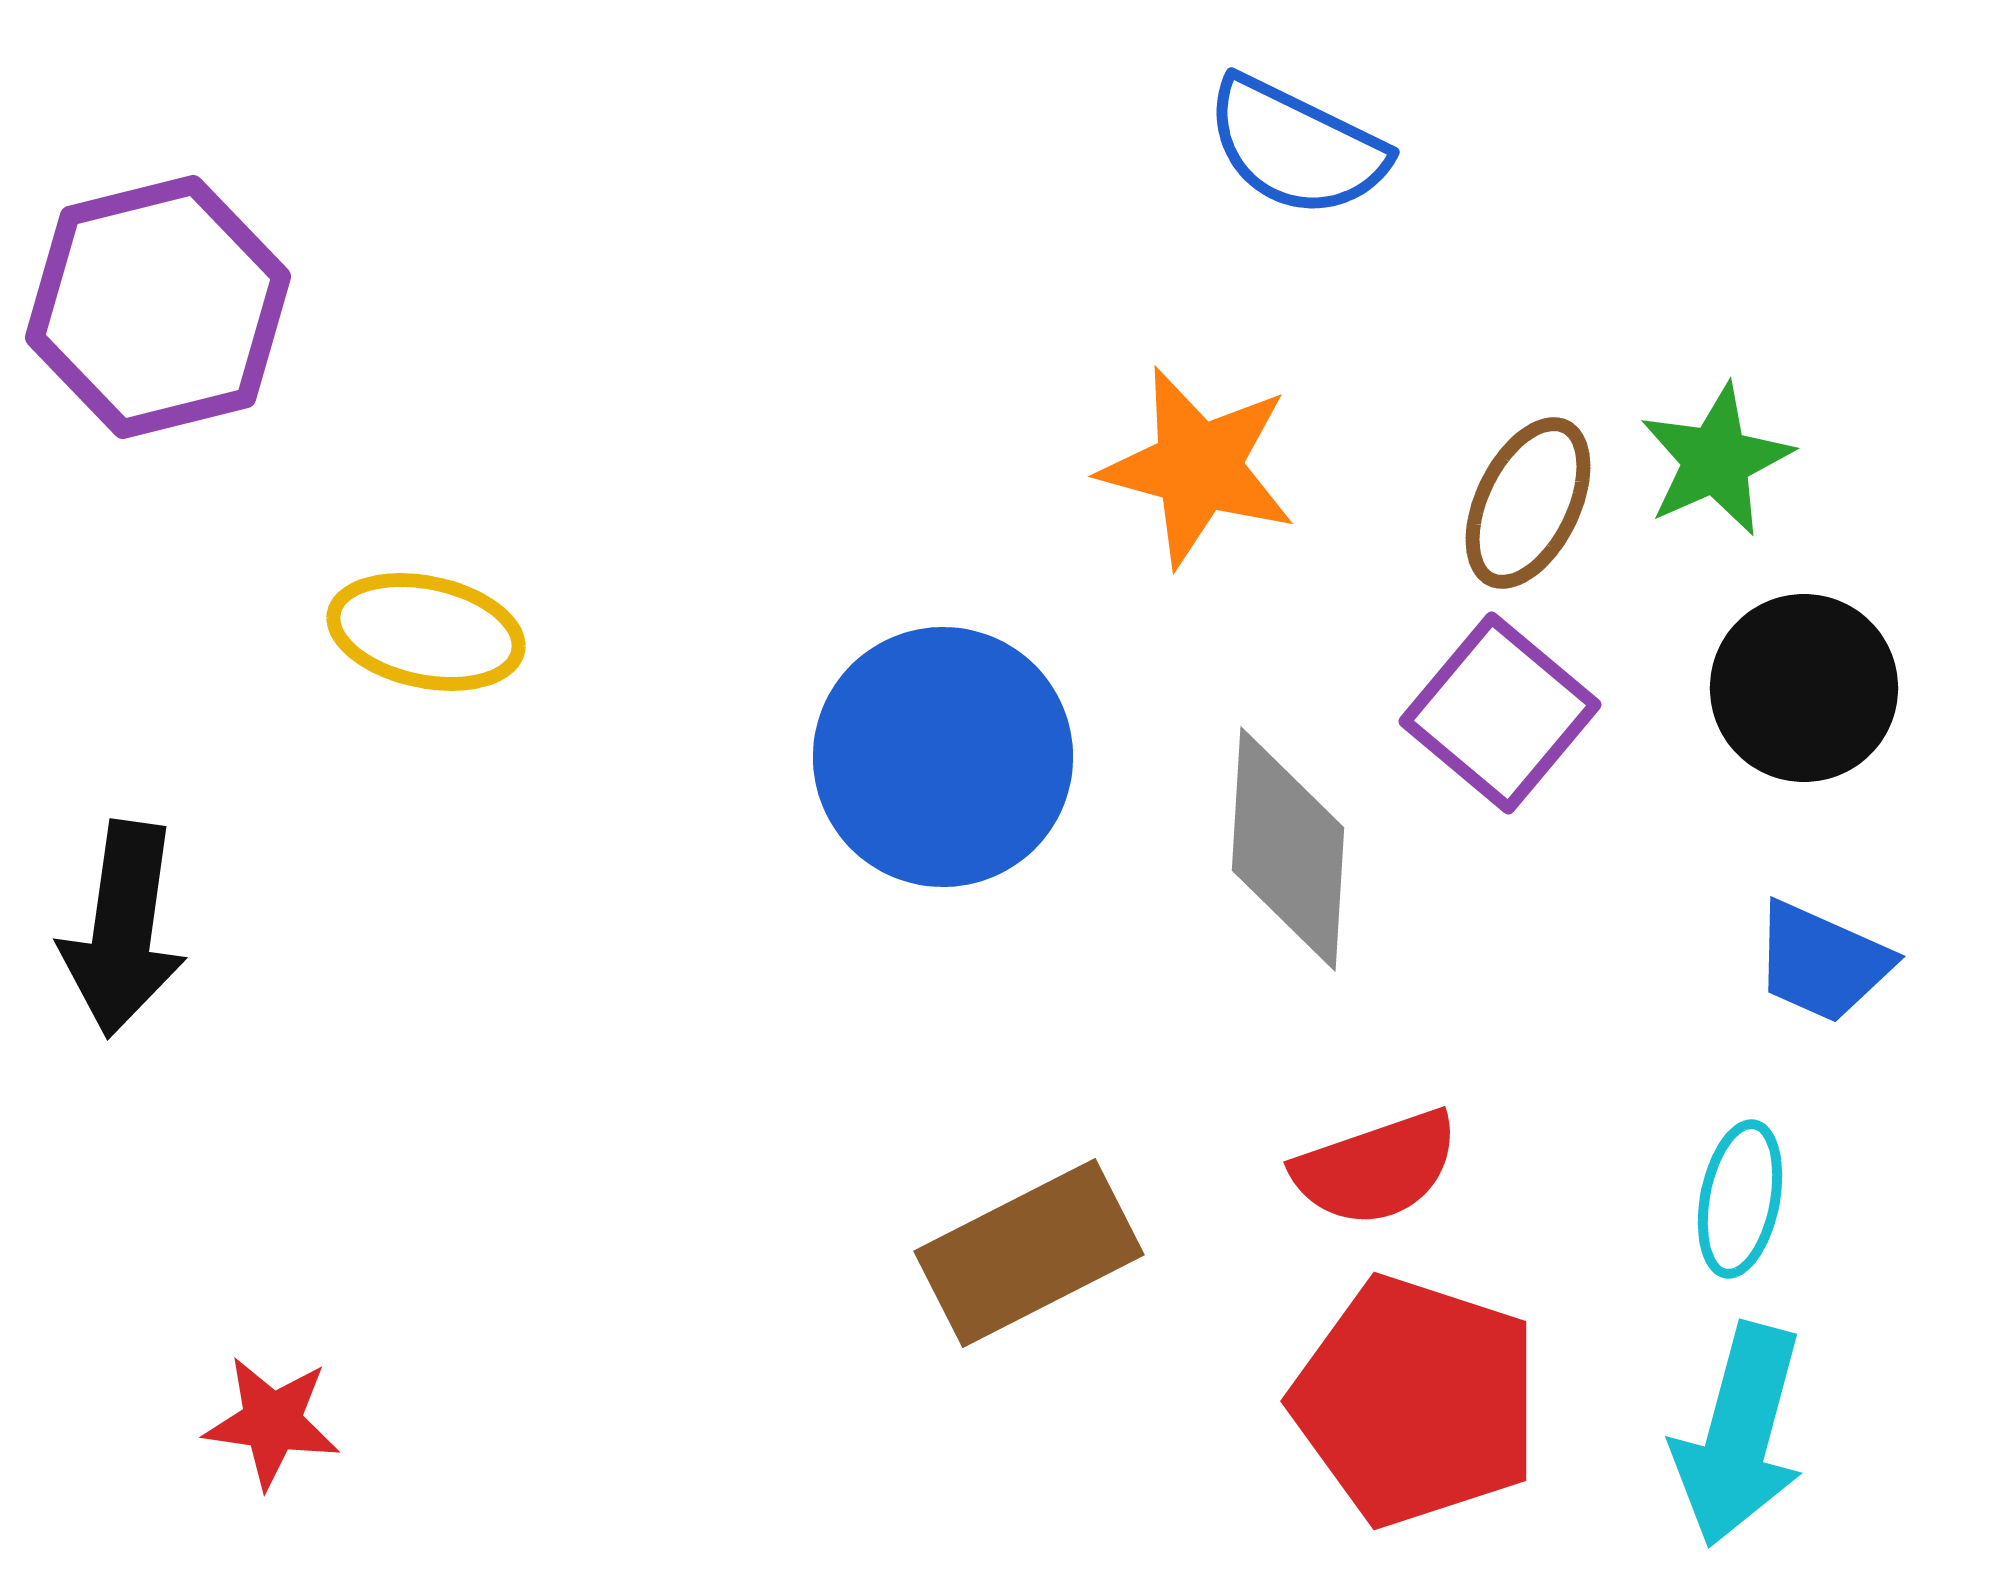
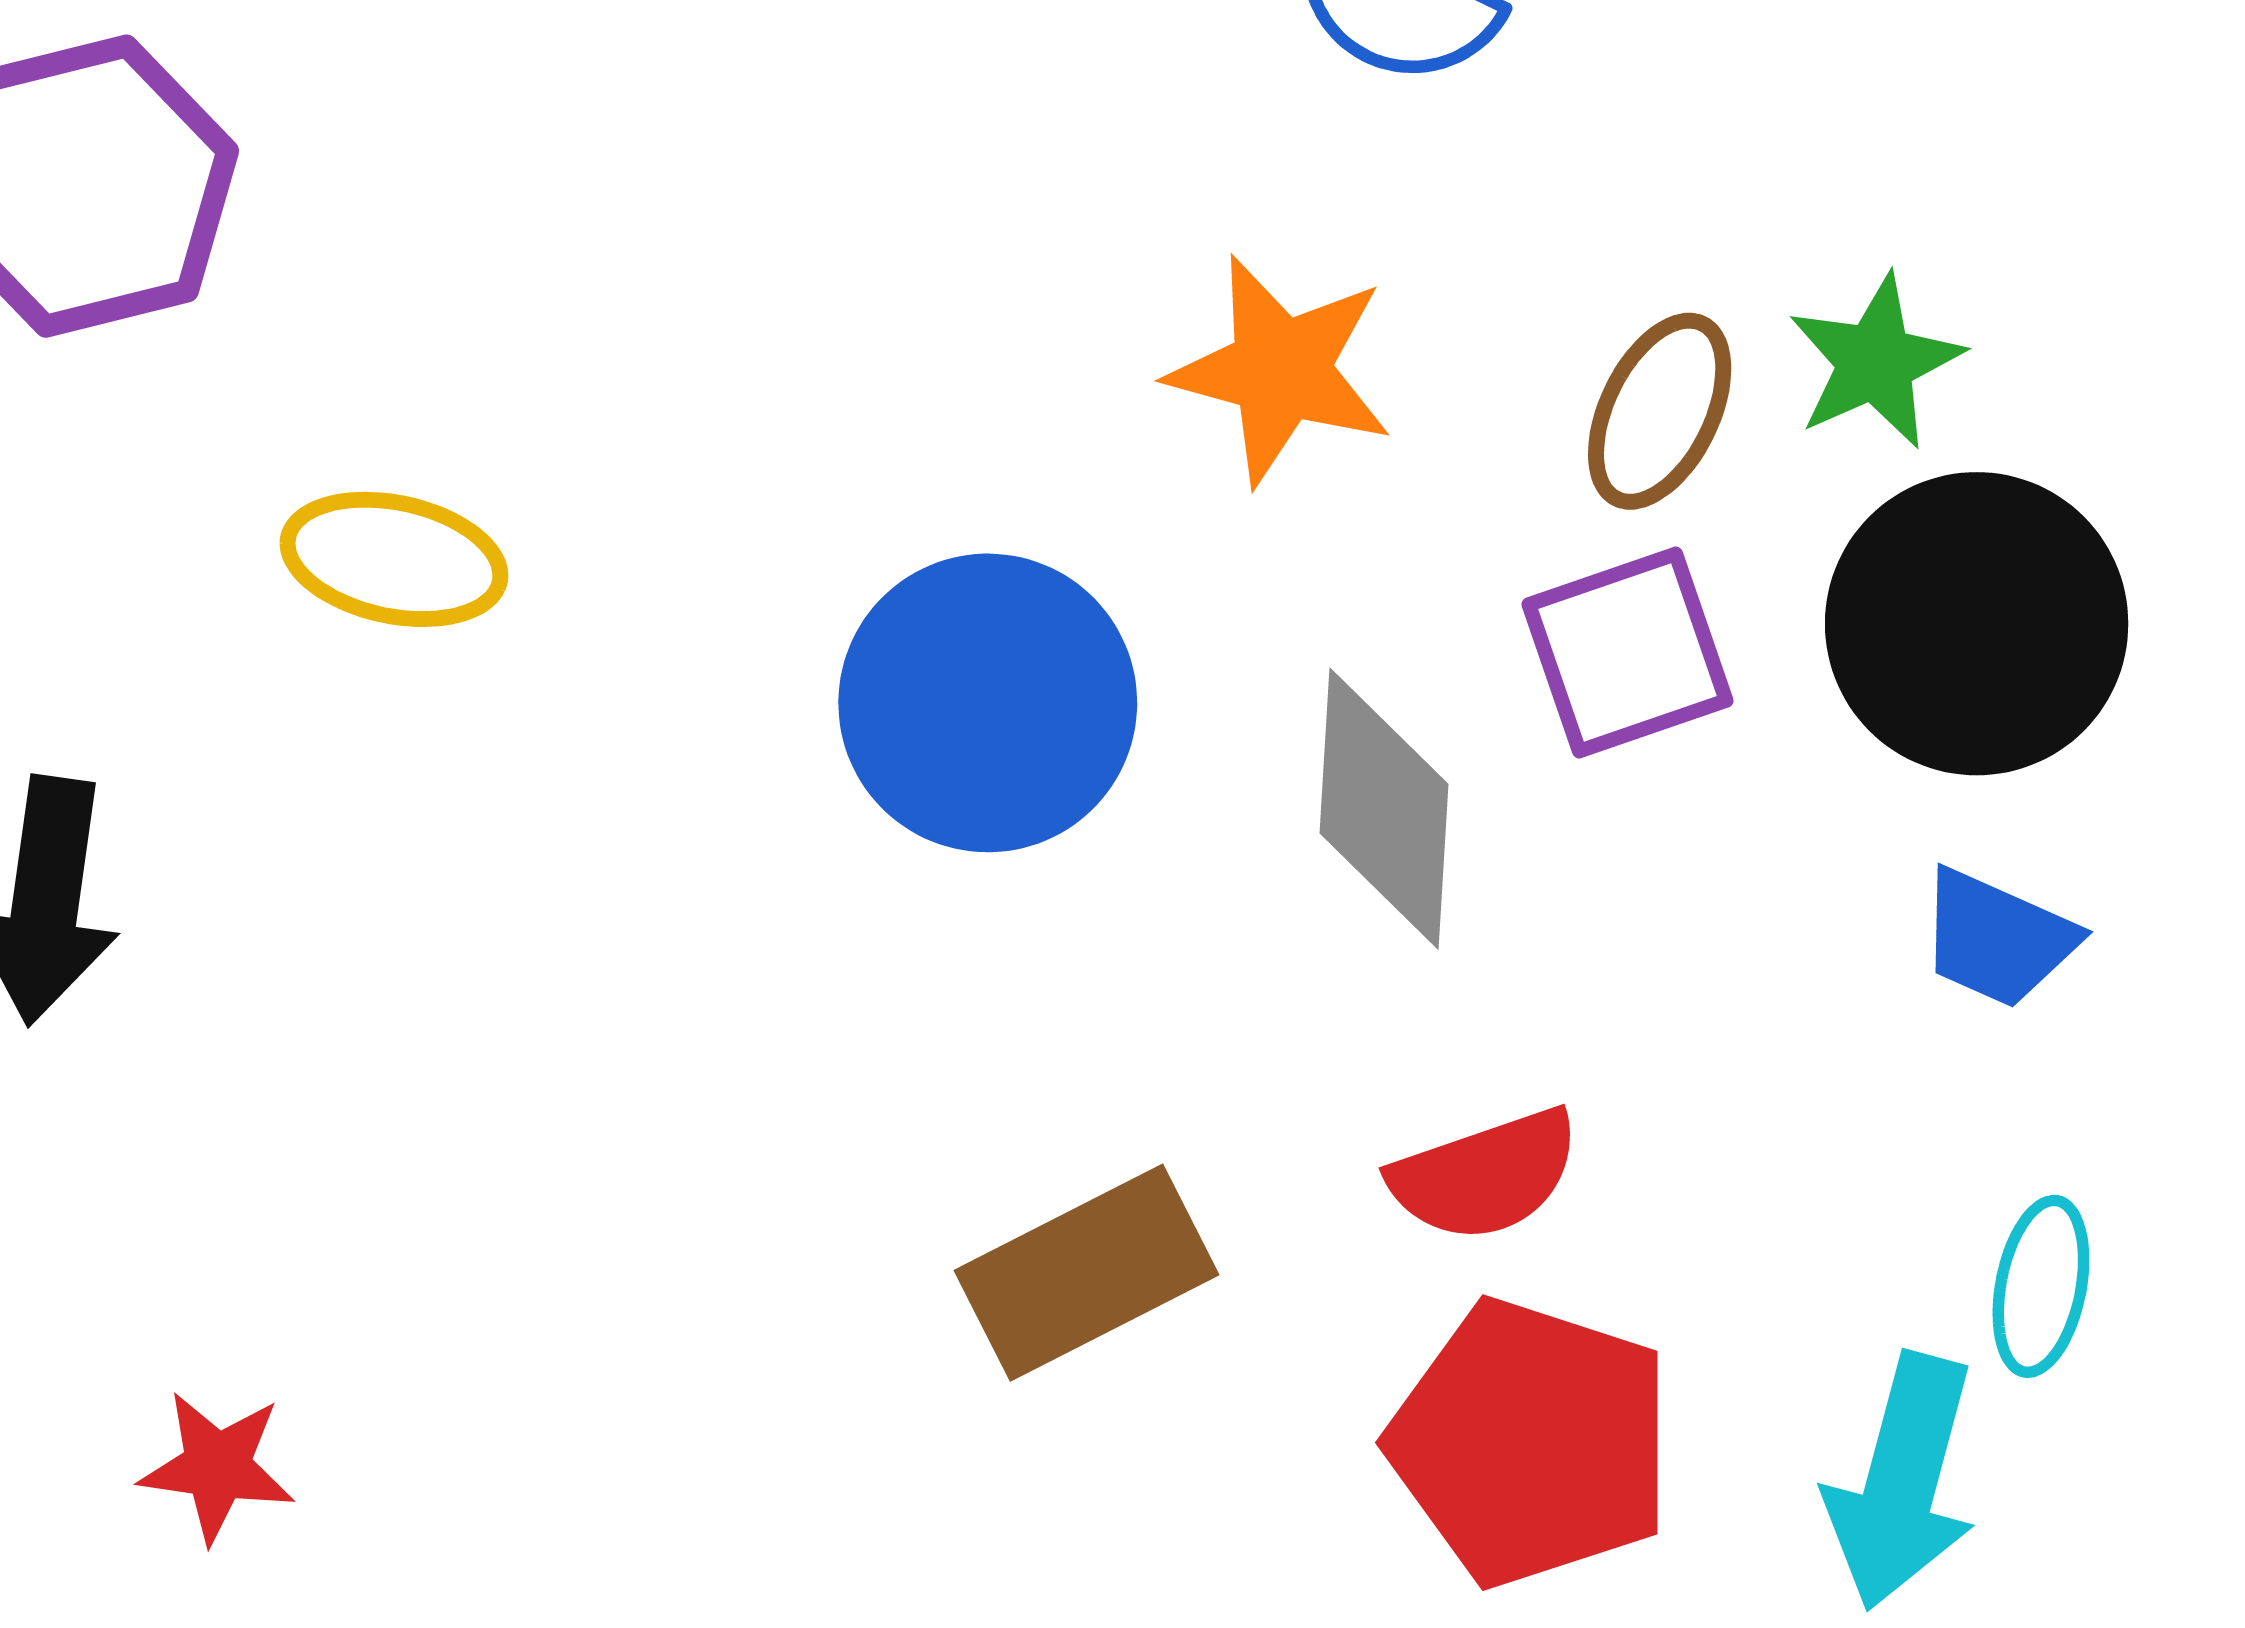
black circle: (1804, 688) -> (1977, 624), size x1.4
purple square: (1500, 713) -> (1627, 652), turned 31
cyan ellipse: (1740, 1199) -> (2041, 1286), moved

